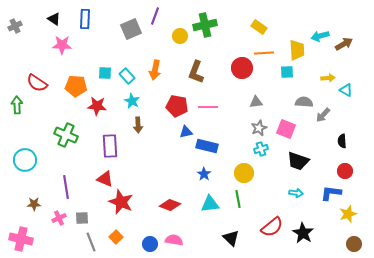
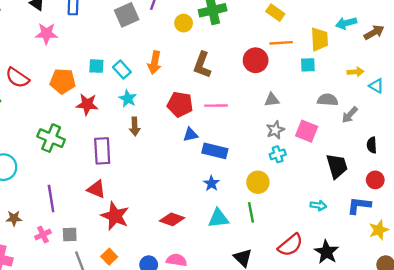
black trapezoid: (298, 161) -> (337, 166), moved, turned -125

